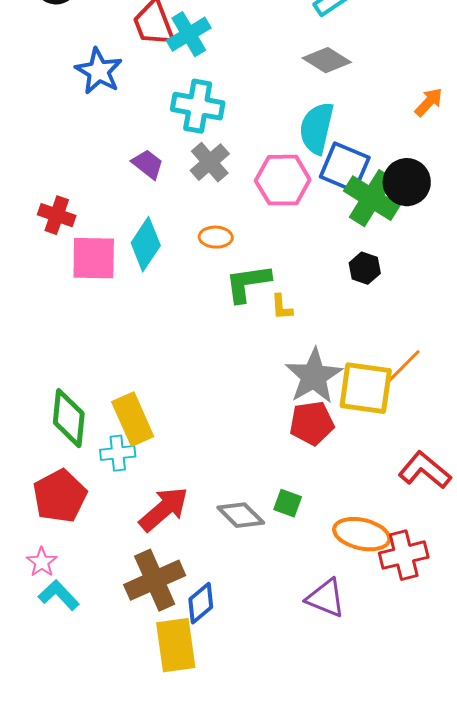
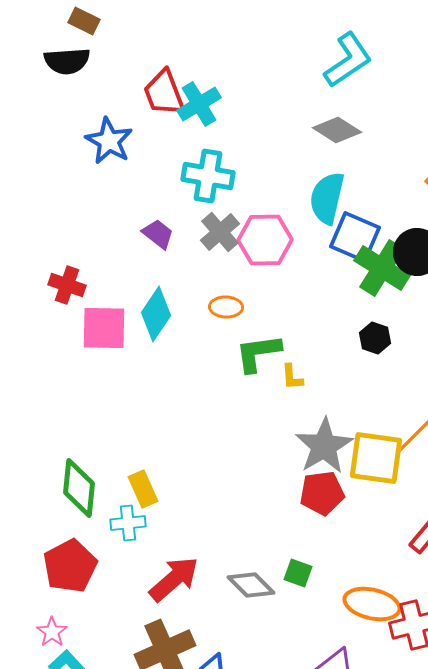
pink hexagon: (283, 180) -> (265, 240), moved
yellow rectangle: (133, 419) -> (143, 489), size x0.7

